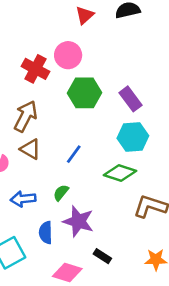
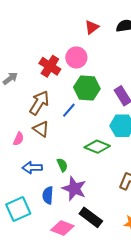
blue line: (74, 154) -> (69, 110), moved
green diamond: (120, 173) -> (97, 147), moved
green semicircle: (61, 193) -> (62, 165), turned 112
black rectangle: (102, 256) -> (91, 217), size x1.6

